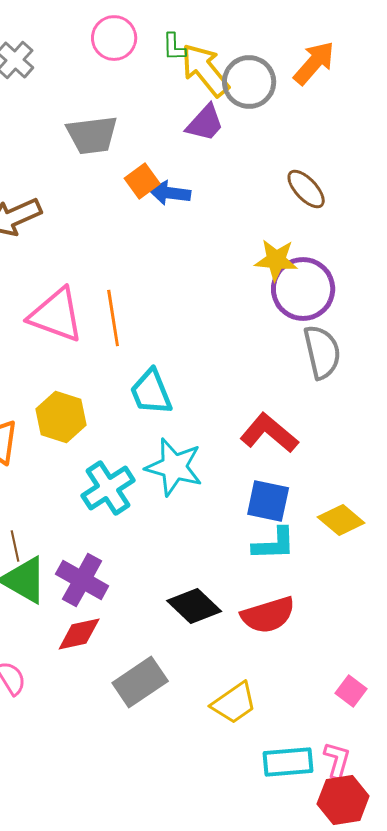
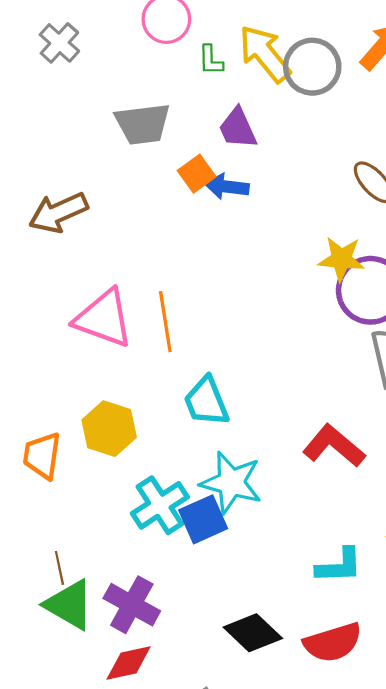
green L-shape: (174, 47) -> (211, 60), moved
purple trapezoid: (205, 123) -> (238, 128), moved, turned 114
blue square: (268, 501) -> (203, 519), moved, turned -36

